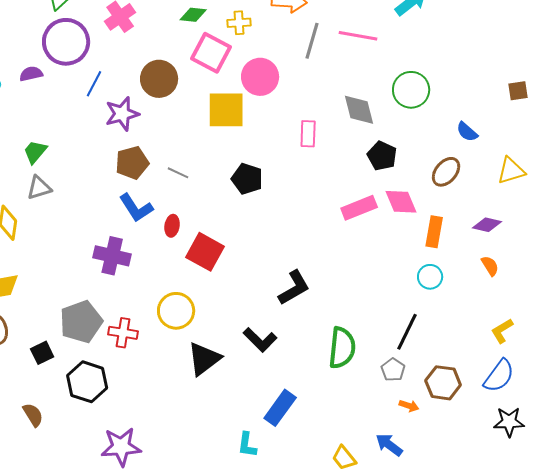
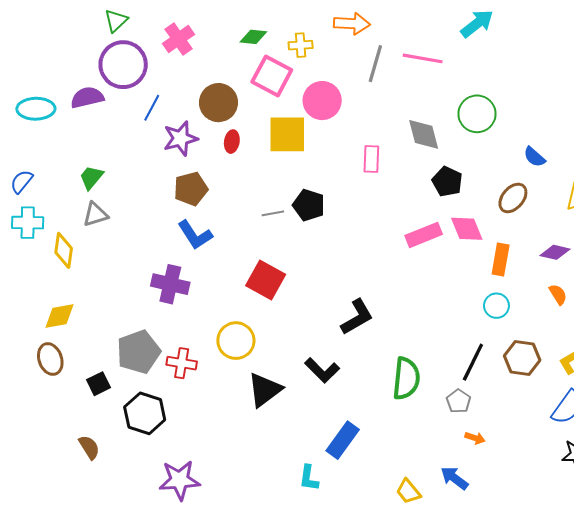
purple semicircle: (31, 74) -> (87, 97), size x1.4
gray line: (178, 173) -> (273, 213), moved, turned -35
red ellipse: (172, 226) -> (232, 142), moved
brown hexagon: (443, 383) -> (522, 358), moved

